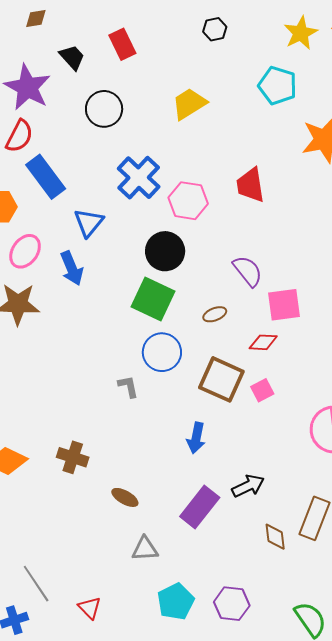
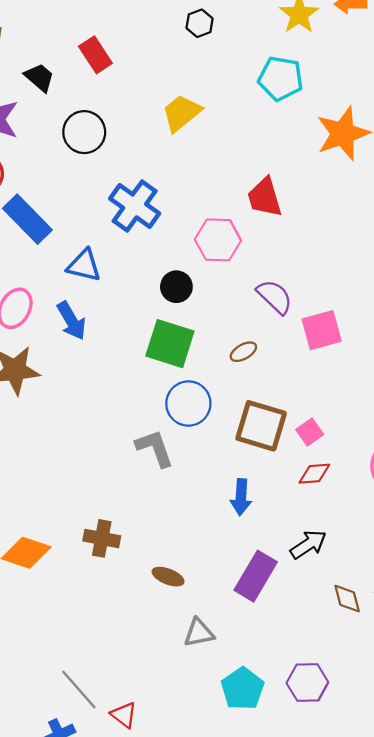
pink hexagon: (188, 201) -> (218, 240), moved
blue triangle: (89, 223) -> (84, 265), turned -48
black circle: (165, 251) -> (176, 287), size x0.7
red diamond: (263, 342) -> (314, 474), moved
gray L-shape: (128, 386) -> (155, 448), size x1.5
red triangle: (90, 608) -> (124, 715), moved

